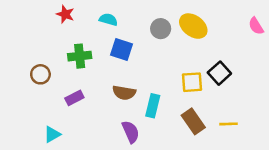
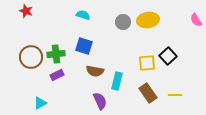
red star: (65, 14) -> (26, 11), moved
yellow ellipse: (193, 26) -> (148, 20), turned -45
blue square: (121, 50) -> (84, 46), moved
green cross: (80, 56) -> (56, 54), moved
brown circle: (40, 74) -> (31, 57), size x1.5

